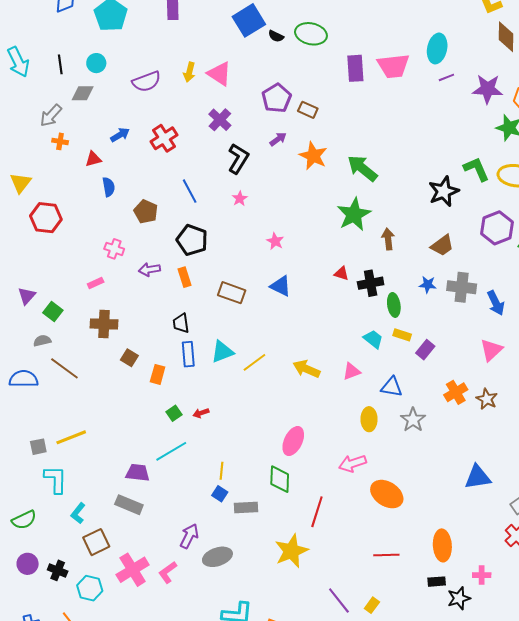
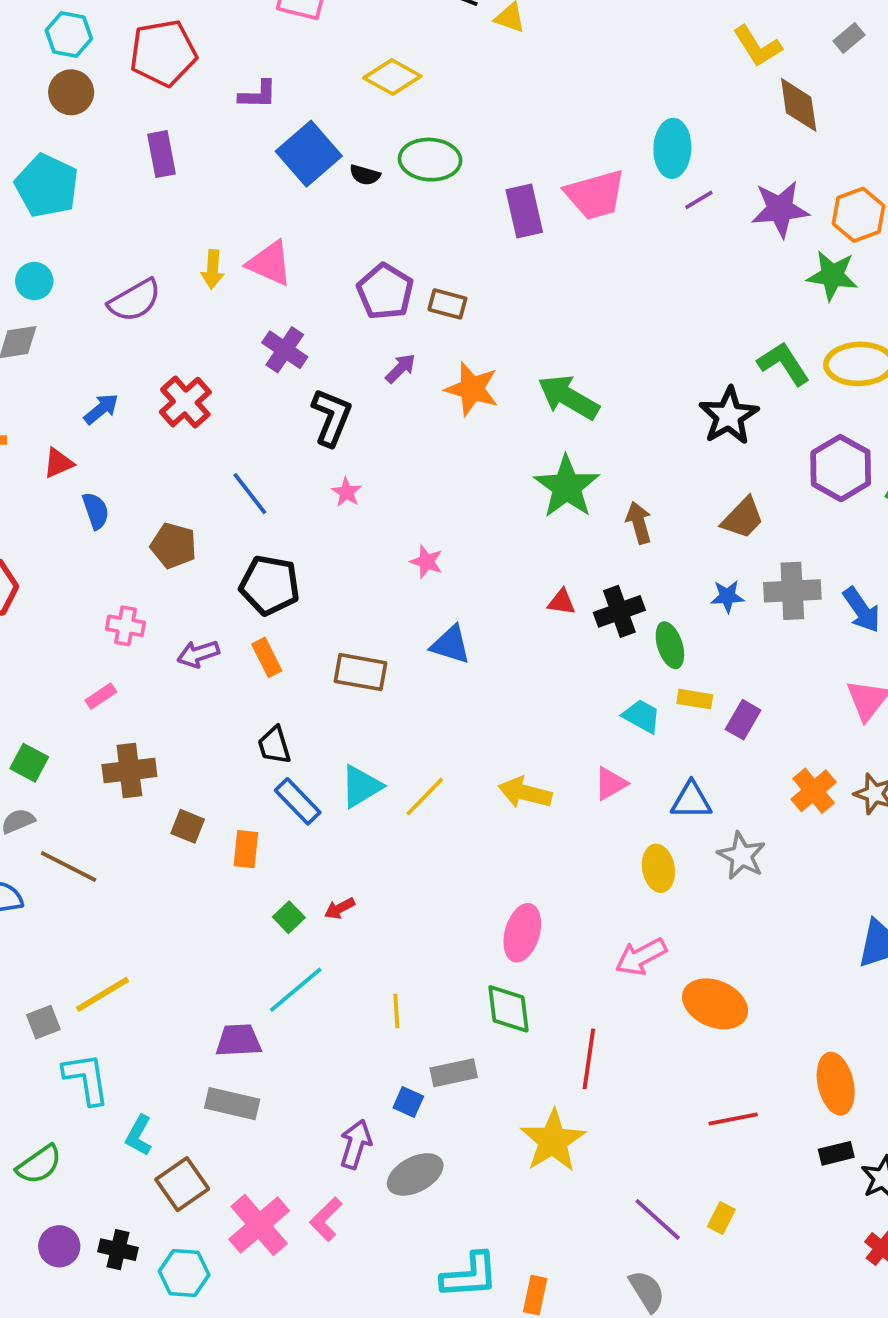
blue rectangle: (188, 354) -> (298, 801), turned -30
blue square: (220, 494) -> (408, 1102), moved

